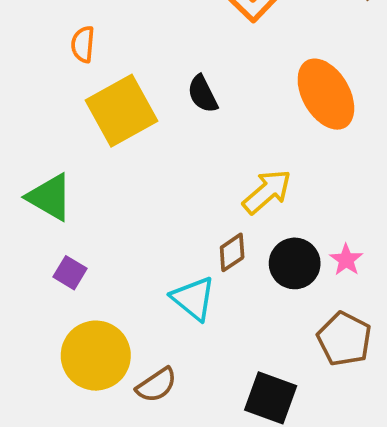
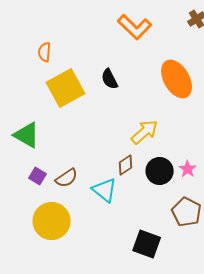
brown semicircle: (157, 385) -> (67, 178), moved

